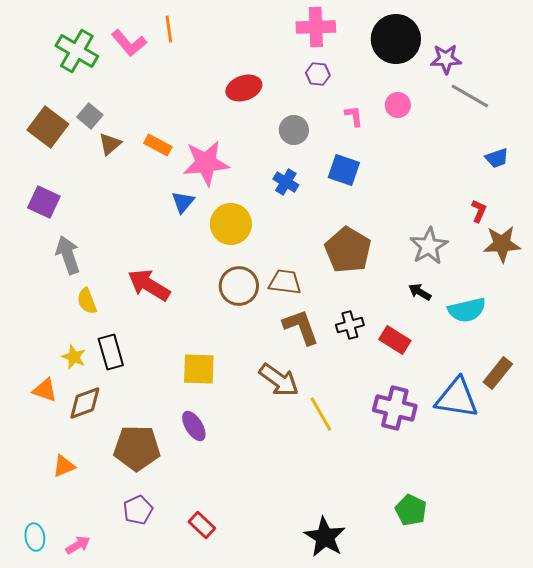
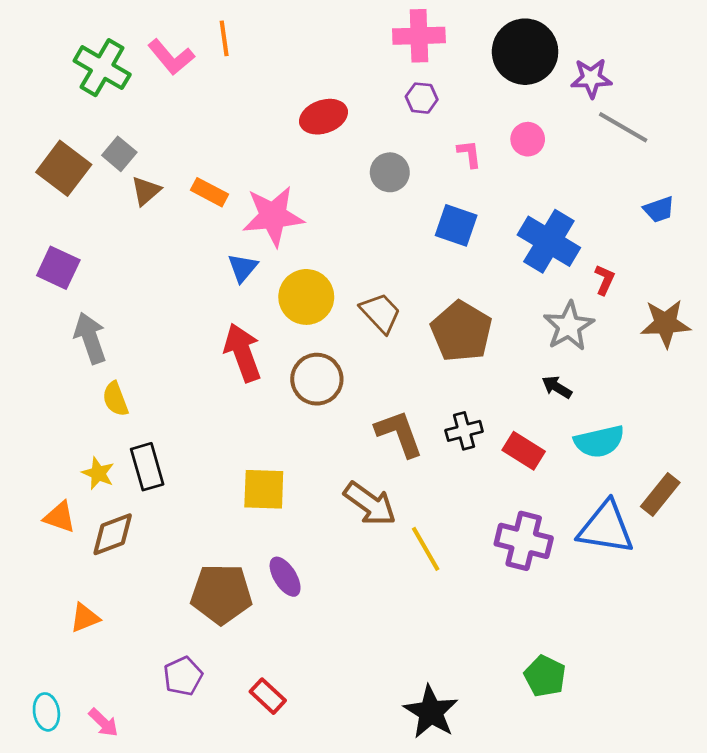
blue cross: (286, 182) -> (549, 241), moved, size x1.8
red L-shape: (479, 211) -> (605, 280), moved
brown trapezoid: (285, 282) -> (381, 313), moved, turned 40
red arrow: (149, 285) -> (243, 353), moved, turned 39
cyan semicircle: (467, 310) -> (599, 441), moved
purple ellipse: (194, 426) -> (285, 577), moved
brown pentagon: (137, 448) -> (221, 594), moved
pink arrow: (78, 545) -> (103, 723), turned 75

